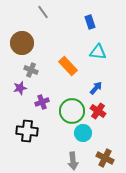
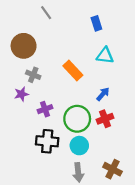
red cross: (98, 111) -> (105, 119), turned 35
black cross: (27, 131) -> (47, 141), moved
cyan circle: (83, 133) -> (79, 146), moved

